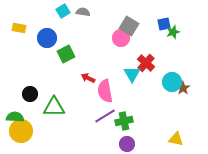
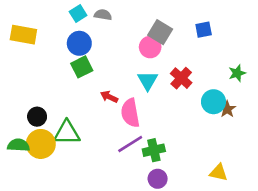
yellow rectangle: (19, 28) -> (23, 35), size x1.5
green star: (173, 32) -> (237, 73), moved
blue circle: (47, 38) -> (79, 43), moved
cyan triangle: (132, 74) -> (148, 81), moved
yellow circle: (21, 131) -> (41, 144), moved

